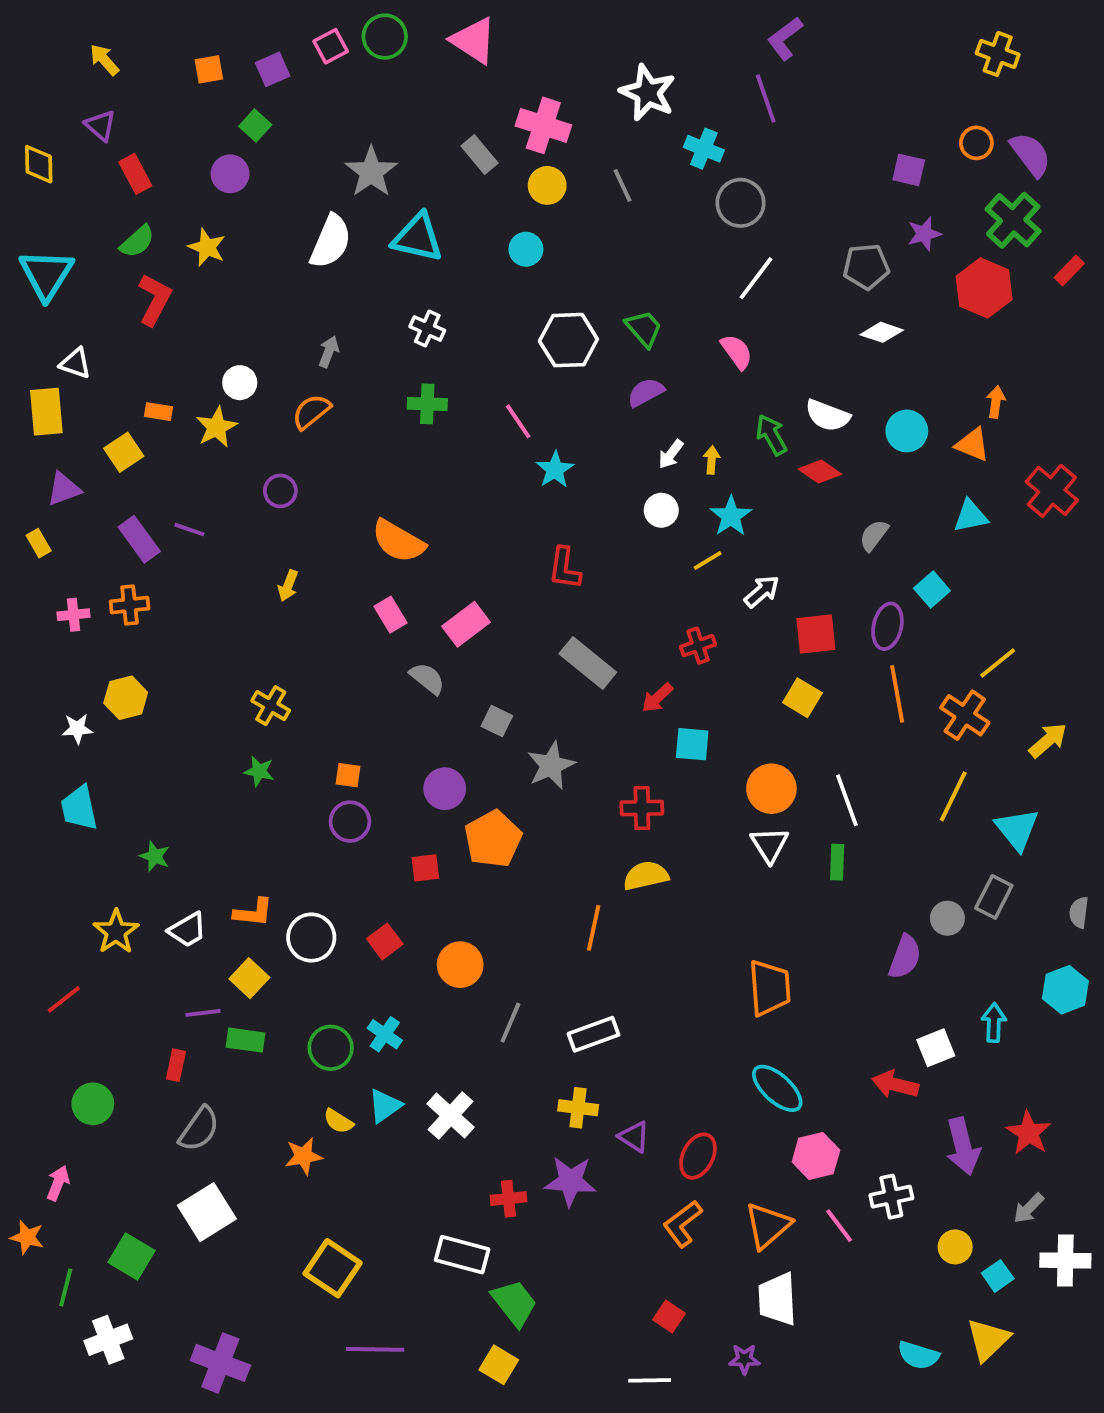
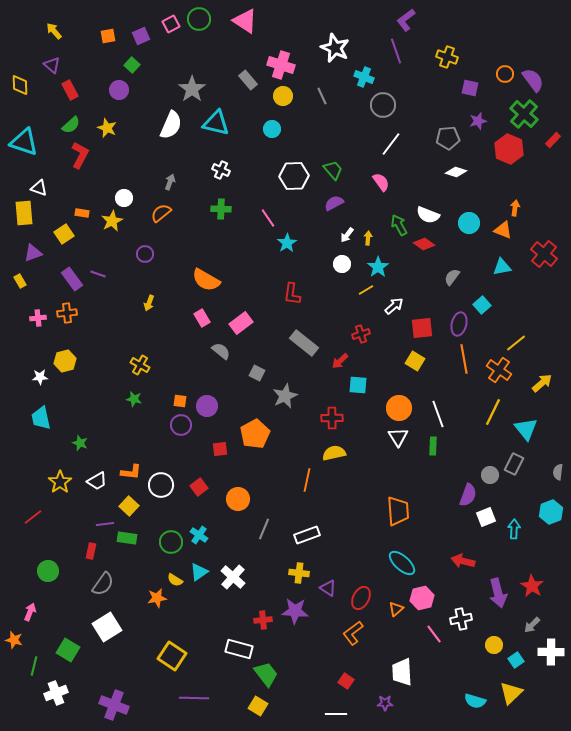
yellow cross: (998, 54) -> (447, 57), moved
cyan triangle: (46, 274) -> (24, 142), turned -44
purple circle: (445, 789) -> (207, 406), moved
white square: (936, 1048) -> (486, 517), moved
orange triangle: (768, 1226) -> (396, 609), moved, size x0.6

